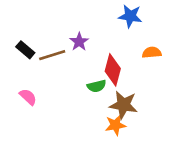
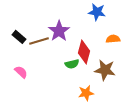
purple star: (79, 42) -> (59, 31), size x1.5
brown star: (124, 105) -> (105, 70), moved

